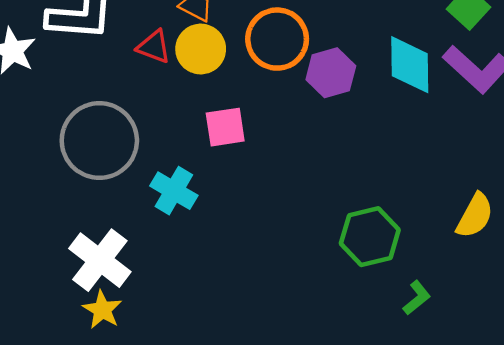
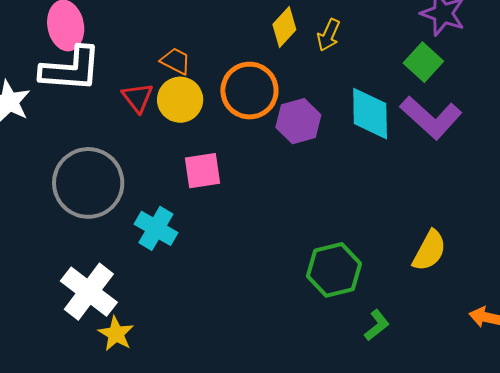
red triangle: (154, 47) -> (138, 98), turned 32
yellow star: (102, 310) -> (116, 334), moved

